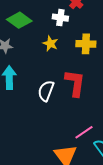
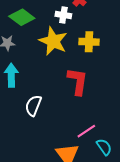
yellow star: (50, 44) -> (53, 41), size x1.8
white semicircle: (46, 91) -> (33, 106), moved

